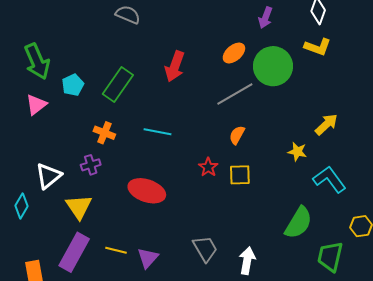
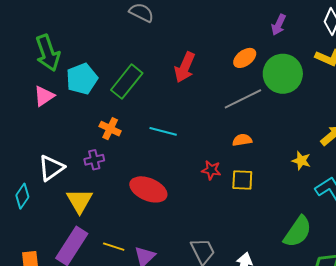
cyan pentagon: (73, 85) -> (82, 79), size x1.4
orange semicircle: (237, 135) -> (242, 140), turned 48
red star: (208, 167) -> (211, 170), turned -30

